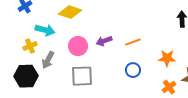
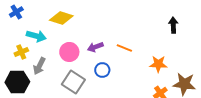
orange line: (133, 42) -> (124, 48), turned 42
blue circle: (133, 70) -> (102, 70), moved
gray square: (82, 76) -> (73, 82), turned 35

